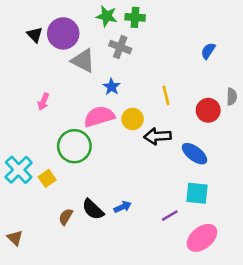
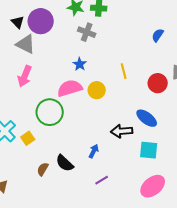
gray triangle: (83, 61) -> (26, 44), moved
pink arrow: (43, 102) -> (25, 76), size x1.5
black arrow: (157, 136) -> (122, 131), moved
blue arrow: (123, 207) -> (94, 151), moved, turned -40
purple line: (170, 216) -> (102, 180), moved

